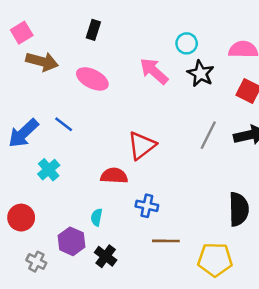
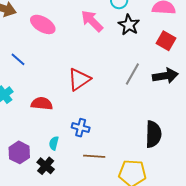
red semicircle: (114, 176) -> (42, 104), moved
cyan semicircle: (97, 217) -> (54, 143), moved

